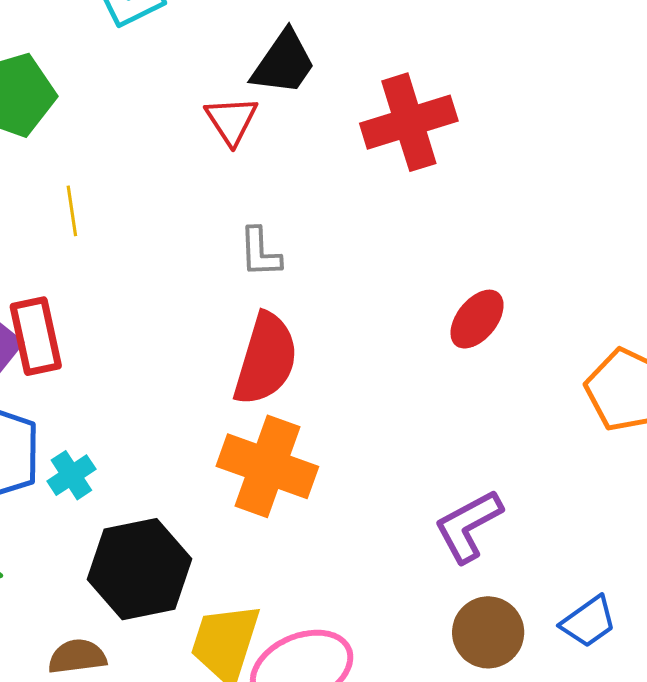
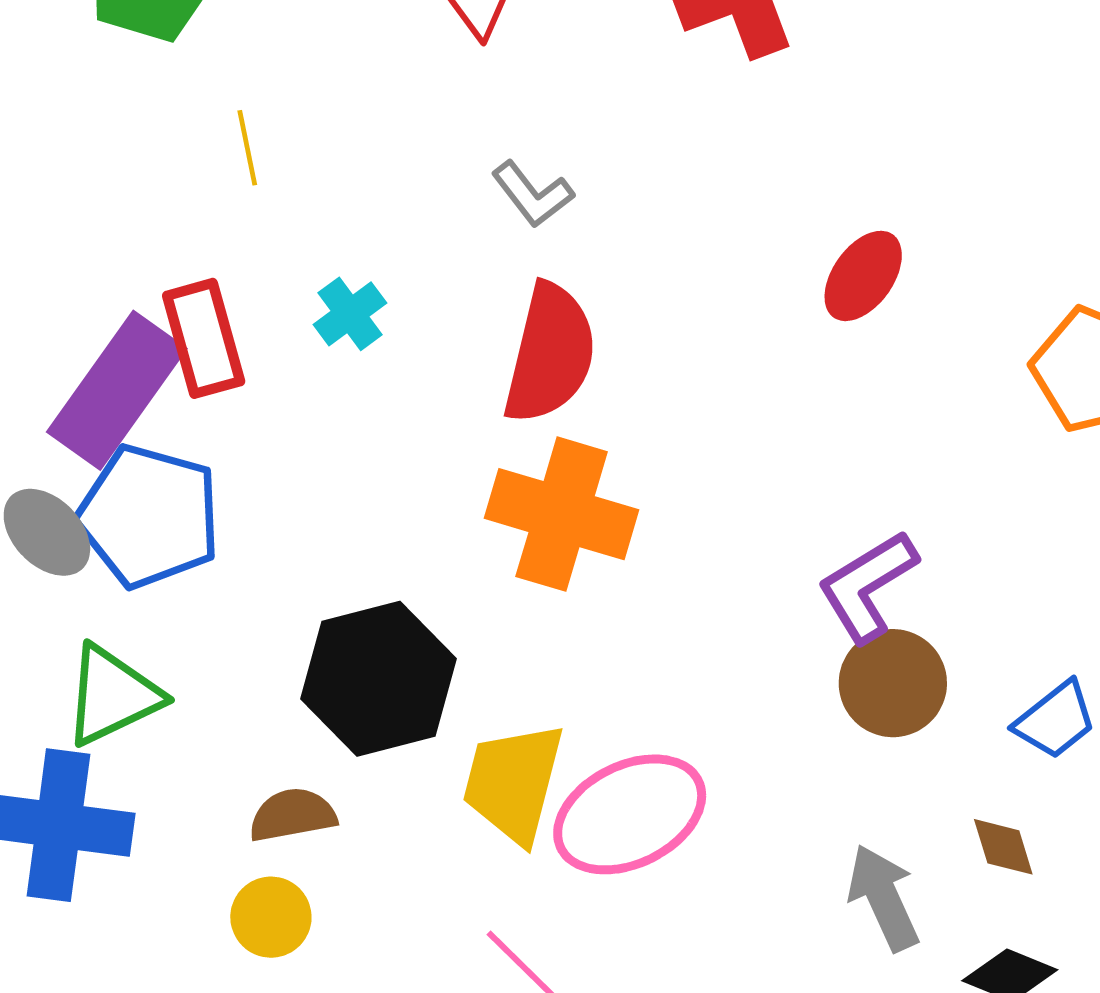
gray L-shape: (260, 252) -> (533, 194), turned -32
cyan cross: (71, 475) -> (350, 314), moved
brown circle: (488, 632) -> (893, 683), moved

